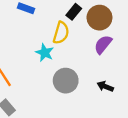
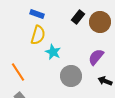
yellow semicircle: (61, 33) -> (38, 35), moved
purple semicircle: (103, 44) -> (96, 57), moved

